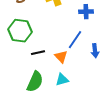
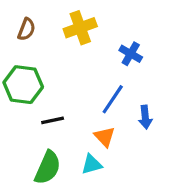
blue cross: (86, 12) -> (131, 54), turned 32
orange triangle: (61, 57) -> (105, 137), moved

